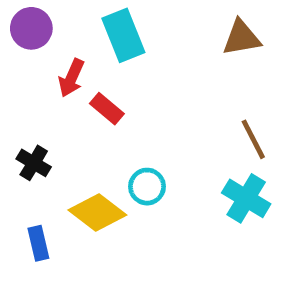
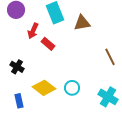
brown triangle: (241, 38) -> (82, 23), moved
cyan circle: (147, 187) -> (72, 88), moved
cyan cross: (246, 198) -> (108, 97), moved

